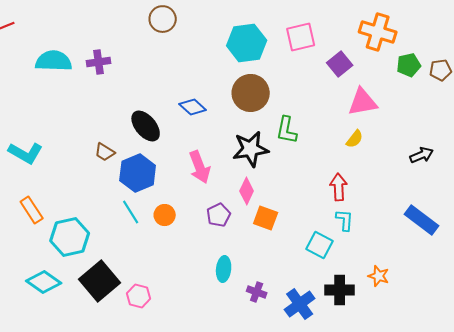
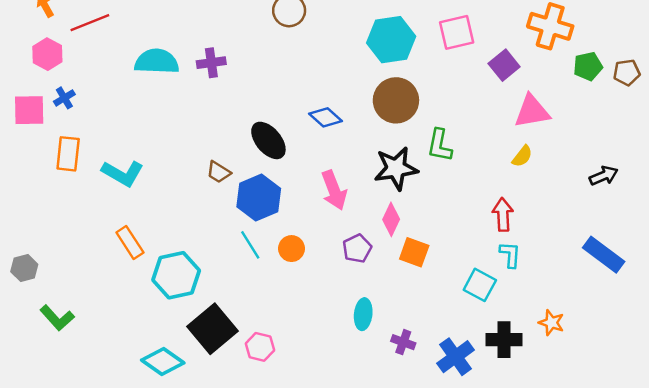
cyan diamond: (44, 282) -> (163, 362), moved

